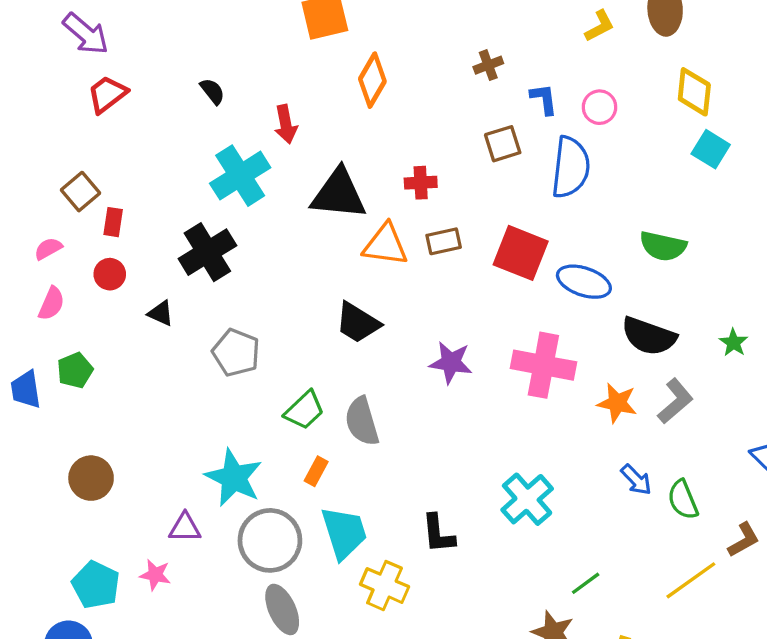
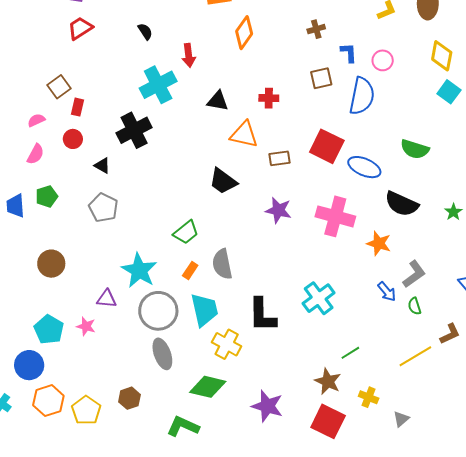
black triangle: (339, 194) -> (218, 101), size x0.6
brown rectangle: (444, 241) -> (280, 158), moved
gray pentagon: (236, 353) -> (103, 208), moved
gray L-shape: (675, 401) -> (414, 274), moved
gray semicircle: (362, 421) -> (222, 264), moved
green semicircle: (683, 500) -> (414, 306), size x0.7
black L-shape: (438, 534) -> (262, 315), size x1.4

